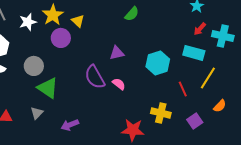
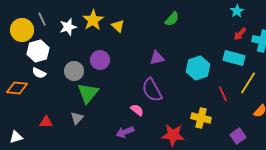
purple circle: (61, 38) -> (100, 60), moved
purple semicircle: (95, 77) -> (152, 90), moved
pink semicircle: (119, 84) -> (137, 110), moved
green triangle: (48, 88) -> (88, 93), turned 35
purple square: (195, 121) -> (238, 136), moved
purple arrow: (70, 125) -> (125, 132), moved

